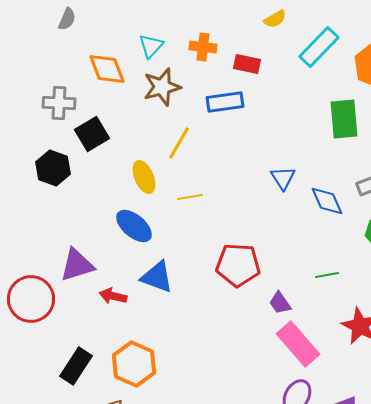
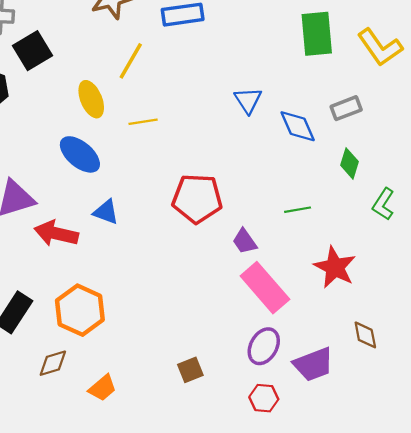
blue triangle: (157, 277) -> (106, 212), size x0.7
red arrow: (113, 296) -> (56, 233), size x1.4

